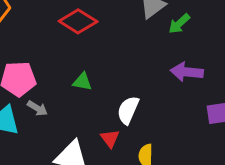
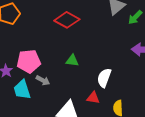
red triangle: (110, 139) -> (93, 98), turned -40

